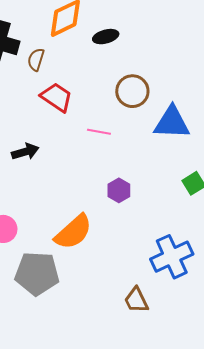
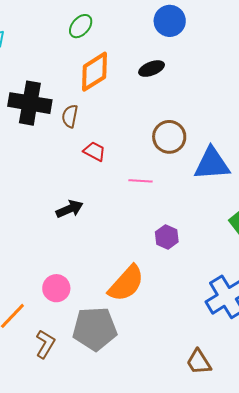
black ellipse: (106, 37) -> (152, 69), moved
red trapezoid: (56, 97) -> (94, 151), size x0.7
brown trapezoid: (136, 300) -> (199, 362), moved

